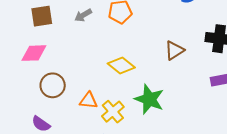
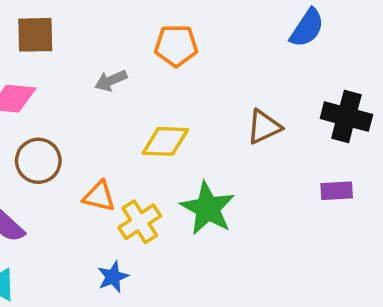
gray arrow: (83, 15) -> (111, 81), moved
yellow diamond: (121, 66) -> (165, 141), turned -44

